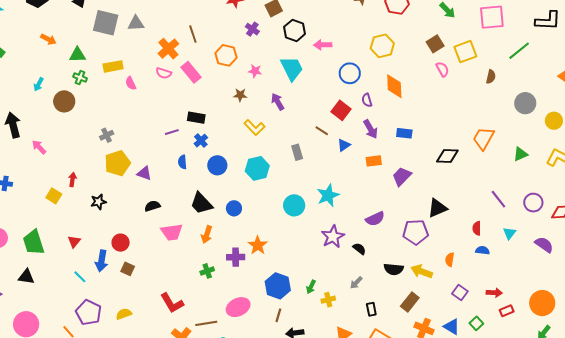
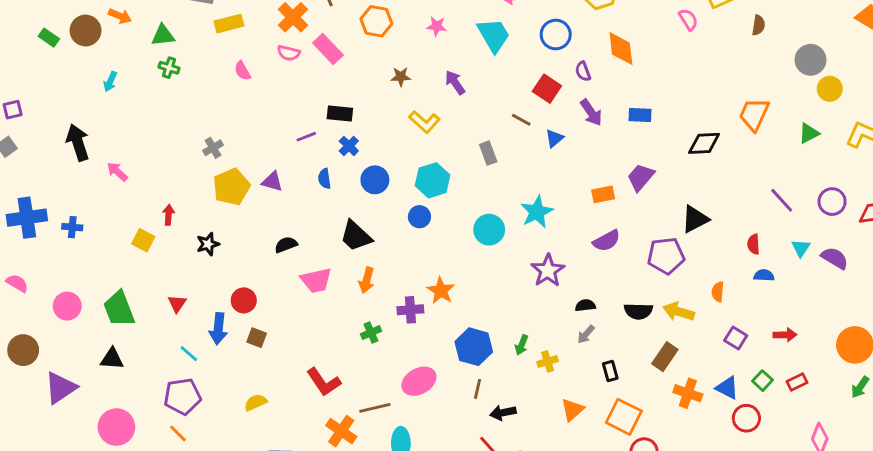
yellow rectangle: (113, 66) -> (229, 24), moved
cyan trapezoid: (292, 68) -> (494, 35), moved
pink star: (255, 71) -> (437, 26), moved
brown circle: (64, 101) -> (86, 30), moved
yellow circle: (554, 121) -> (830, 89), moved
orange rectangle: (374, 161) -> (603, 194), moved
purple triangle: (144, 173) -> (272, 182), moved
blue circle: (234, 208) -> (419, 217), moved
purple semicircle: (544, 245) -> (835, 258), moved
black semicircle: (359, 249) -> (585, 305), moved, turned -40
red rectangle: (507, 311) -> (797, 382), moved
purple pentagon: (89, 313) -> (182, 396), moved, turned -30

